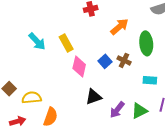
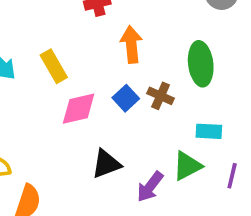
orange arrow: (119, 27) -> (131, 44), moved, turned -54
pink diamond: (79, 66) -> (79, 109), turned 65
green triangle: (139, 111) -> (187, 166), moved

